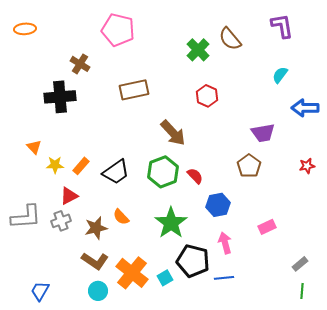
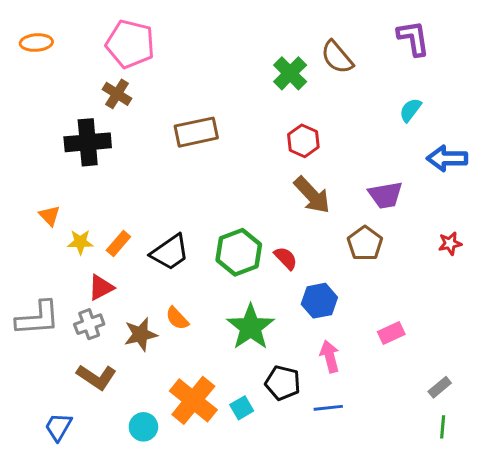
pink pentagon: (118, 30) -> (130, 44), moved
brown arrow: (173, 133) -> (312, 195), moved
brown L-shape: (95, 261) -> (96, 377), moved
black pentagon: (193, 261) -> (283, 383), size x0.7

